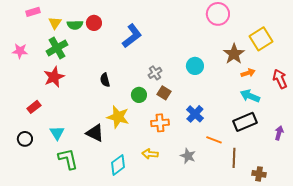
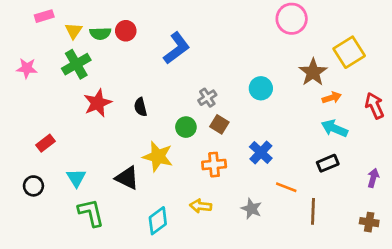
red star: (54, 77) -> (98, 103), moved
black rectangle: (245, 122) -> (328, 163), size x0.7
brown cross: (259, 174) -> (369, 222), moved

